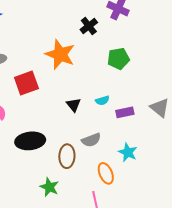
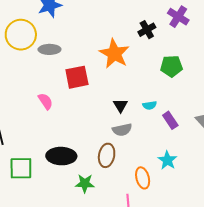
purple rectangle: (125, 112) -> (170, 120), turned 60
gray semicircle: (91, 140) -> (122, 130), moved
black ellipse: (30, 141) -> (61, 156), moved
green star: (49, 187) -> (85, 183), turned -30

